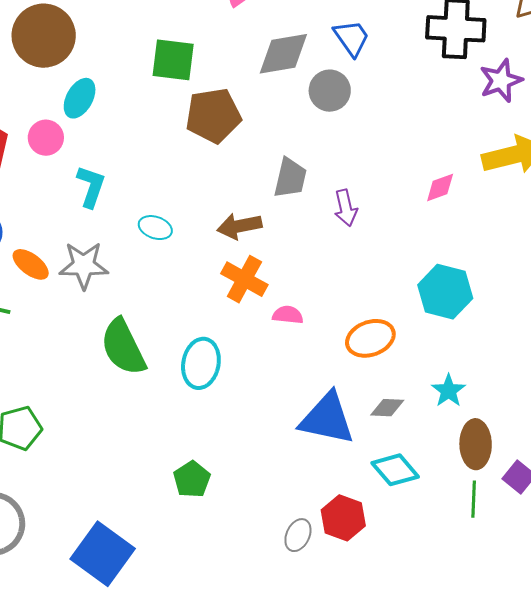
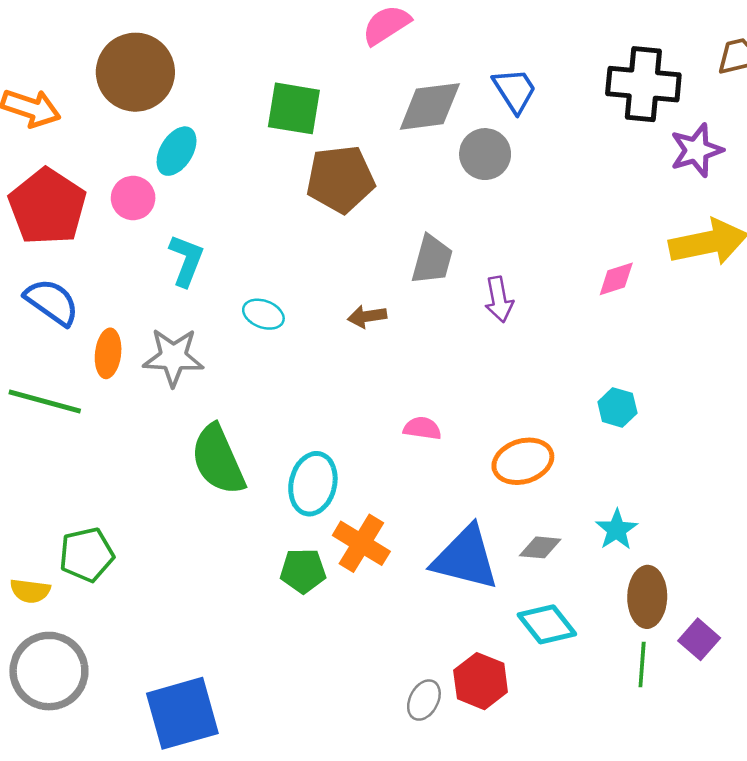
brown arrow: (239, 226) -> (367, 316), size x0.7
orange ellipse: (31, 264) -> (108, 353), turned 57
orange cross: (244, 279) -> (361, 543), moved
cyan hexagon: (445, 292) -> (617, 407), size x0.6
green pentagon: (192, 479) -> (303, 571), moved, turned 30
blue square: (103, 554) -> (182, 713), turned 36

